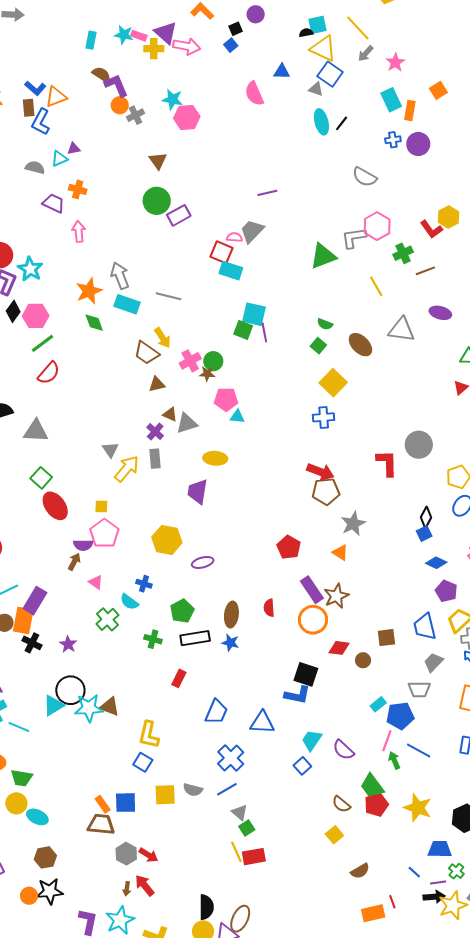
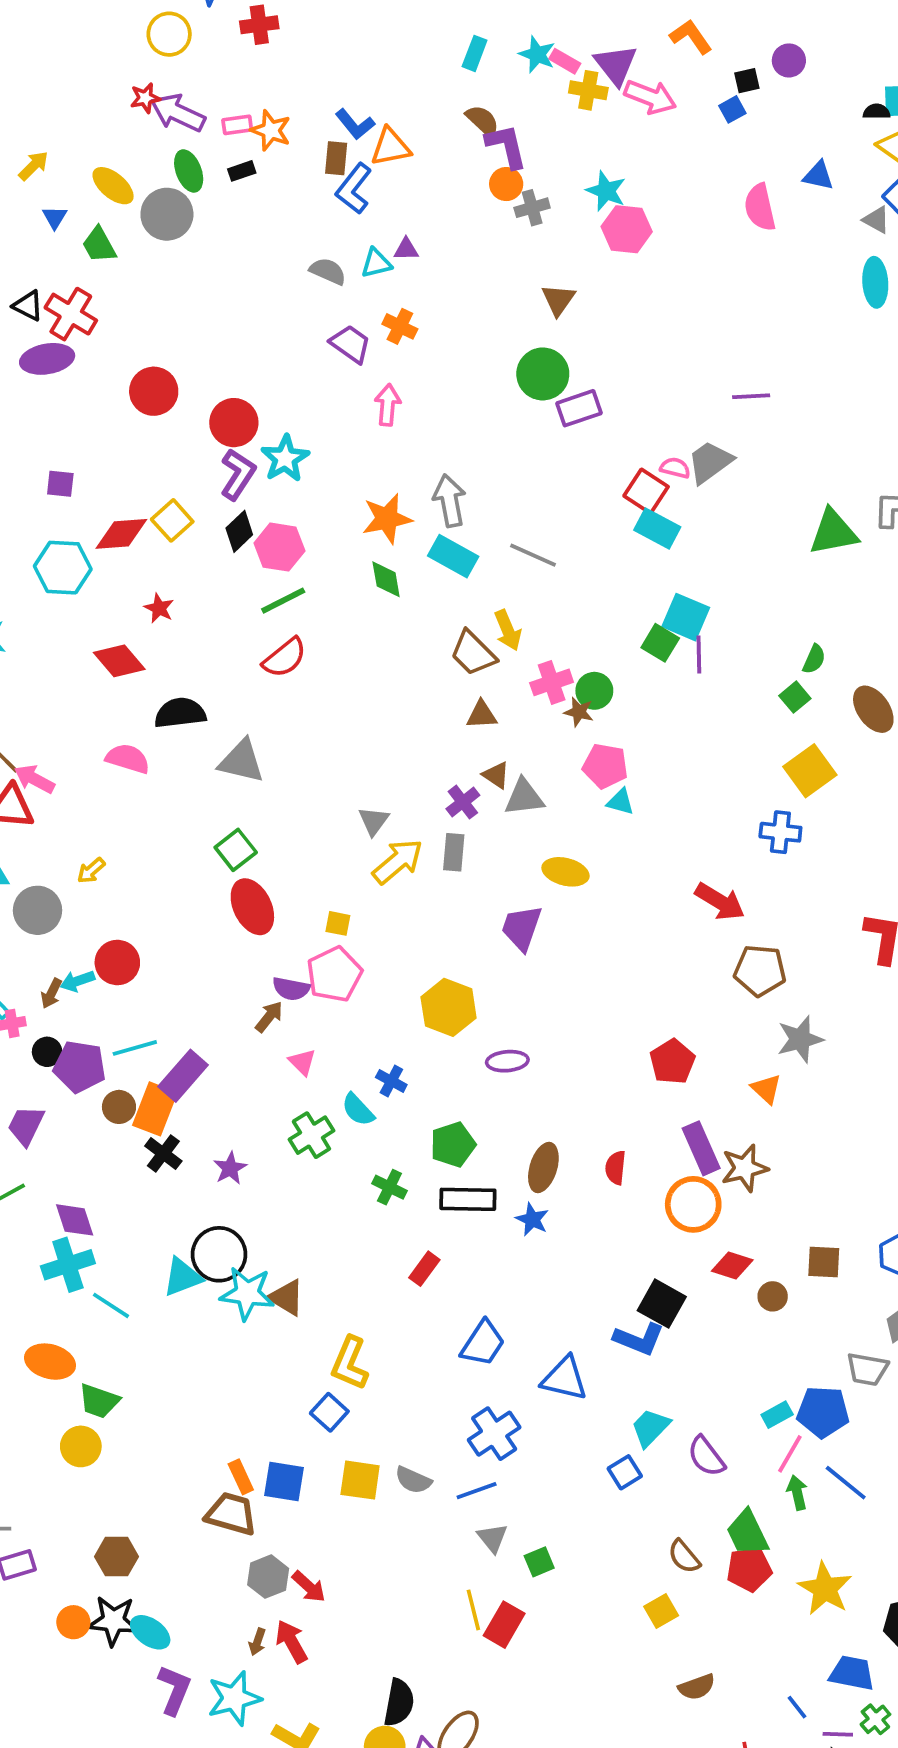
green semicircle: (325, 324) -> (814, 659), turned -98
red arrow: (320, 472) -> (720, 902), moved
cyan rectangle: (378, 704) -> (777, 1415), moved
cyan ellipse: (37, 817) -> (150, 1632), moved
green square: (247, 828) -> (539, 1562), moved
red rectangle: (254, 857) -> (504, 1625), turned -60

